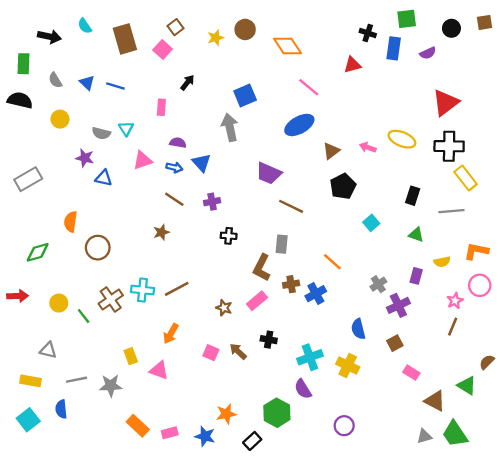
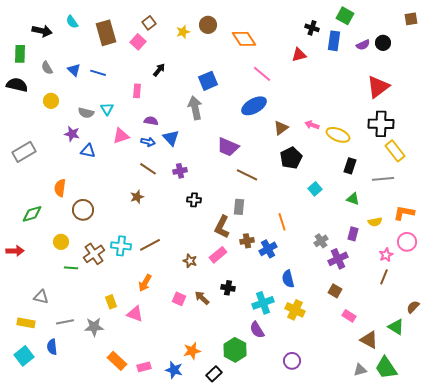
green square: (407, 19) -> (345, 16), turned 36
black circle: (451, 28) -> (383, 43), moved
yellow ellipse: (402, 139) -> (338, 135), moved
orange line: (332, 262) -> (282, 222), turned 30
yellow circle: (59, 303) -> (61, 242), moved
green line: (84, 316) -> (71, 268), turned -48
blue semicircle: (358, 329) -> (288, 279), moved
brown square: (395, 343) -> (335, 291), turned -32

